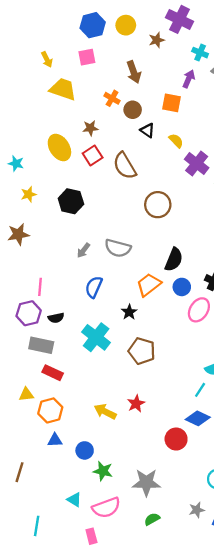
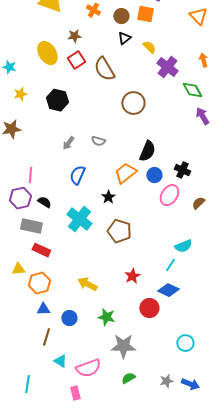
brown circle: (133, 110) -> (121, 16), moved
black triangle: (147, 130) -> (124, 38), turned 48
gray semicircle: (118, 248) -> (98, 141), size x0.6
black semicircle: (56, 318) -> (44, 202), turned -136
red star: (136, 404) -> (132, 276), moved
green star: (103, 471) -> (106, 317), moved
brown line: (19, 472) -> (46, 337), moved
gray star: (197, 510) -> (166, 381), moved

